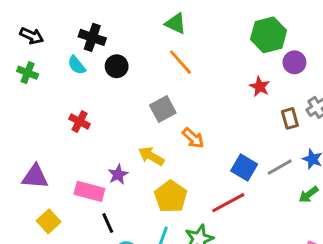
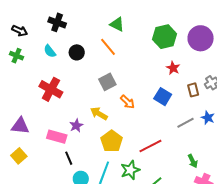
green hexagon: (269, 35) -> (165, 37), moved
black cross: (92, 37) -> (57, 22), moved
orange line: (180, 62) -> (108, 47), moved
purple circle: (294, 62) -> (201, 38), moved, size x1.6
red cross: (80, 121) -> (51, 89), size x1.6
blue square: (244, 168) -> (163, 97), moved
green arrow: (309, 195) -> (193, 161), moved, turned -80
yellow square: (49, 221) -> (19, 156), moved

